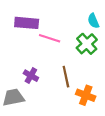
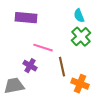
cyan semicircle: (93, 21) -> (79, 16), moved
pink line: (50, 38) -> (43, 48), moved

